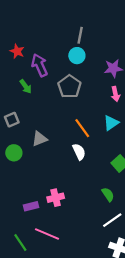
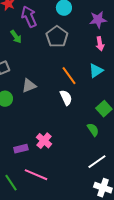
green semicircle: (108, 194) -> (93, 130), moved
pink cross: (56, 198) -> (44, 141), turned -35

